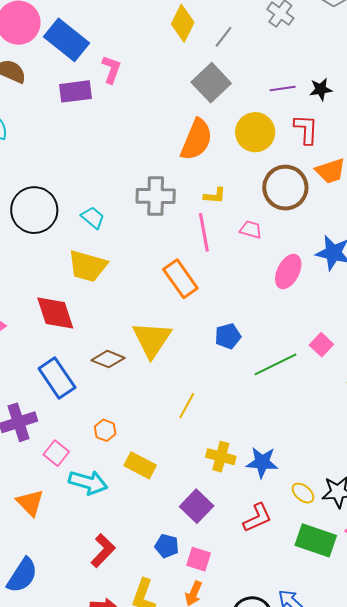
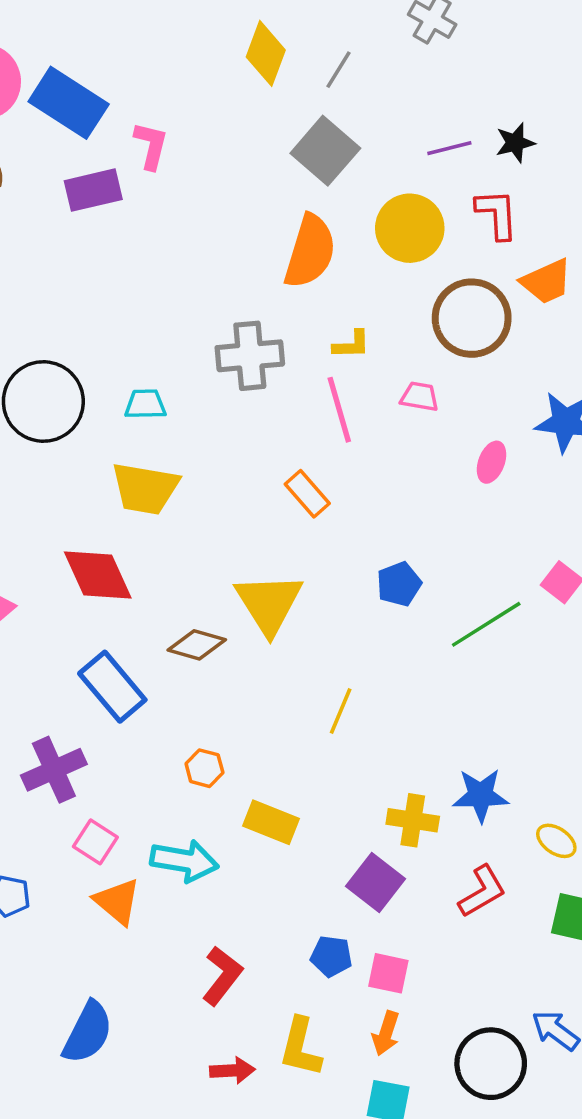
cyan trapezoid: (93, 218) -> (145, 404), turned -35
pink ellipse: (288, 272) -> (491, 462), size x0.7
orange rectangle: (180, 279) -> (307, 494), size x0.7
pink square: (56, 453) -> (95, 842), moved
yellow cross: (221, 457) -> (413, 820), moved
orange triangle: (30, 503) -> (117, 901), moved

